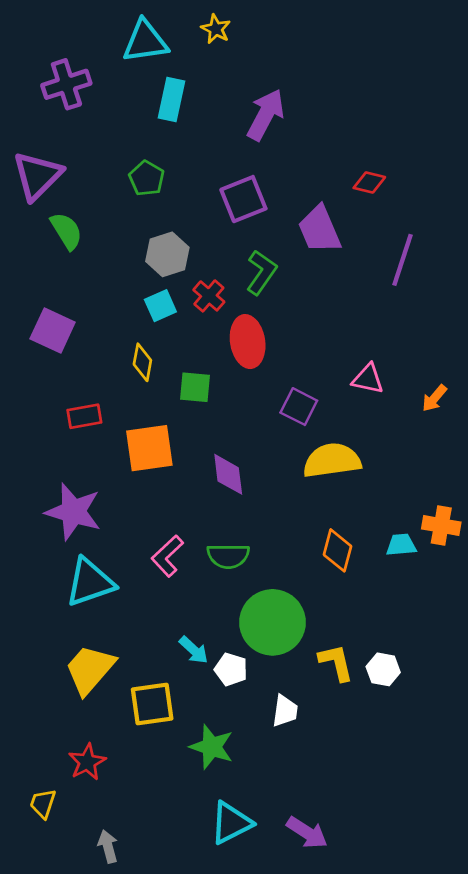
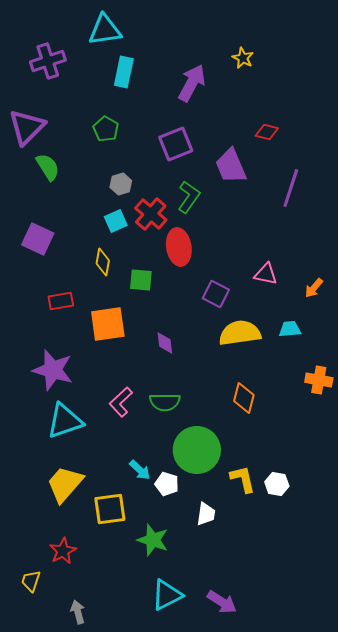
yellow star: (216, 29) -> (243, 58), moved
gray hexagon: (167, 254) -> (121, 184), size x0.7
red cross: (209, 296) -> (151, 214), size x1.4
purple diamond: (228, 474) -> (165, 343), size x0.7
cyan trapezoid: (401, 545) -> (290, 329), moved

